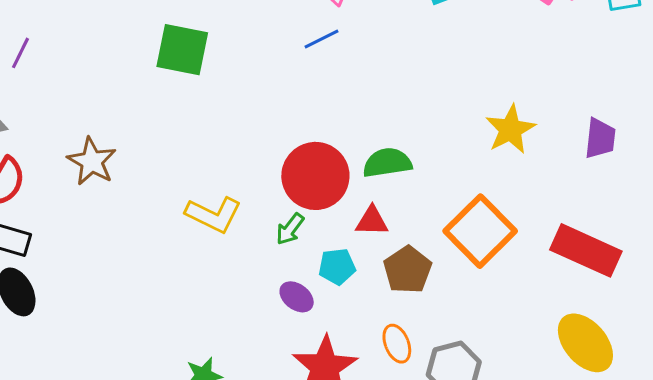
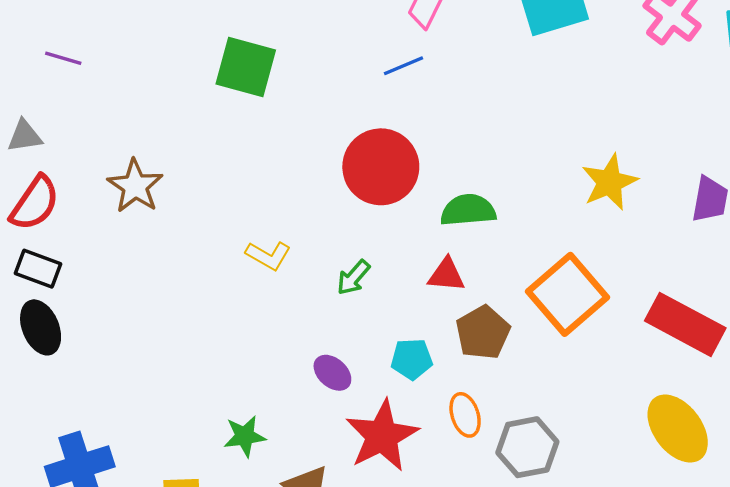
purple line: (20, 53) -> (63, 58), turned 76
red circle: (315, 176) -> (381, 167), moved
yellow L-shape: (214, 215) -> (268, 255), size x0.7
cyan pentagon: (337, 267) -> (412, 359), moved
purple ellipse: (297, 297) -> (332, 373), moved

